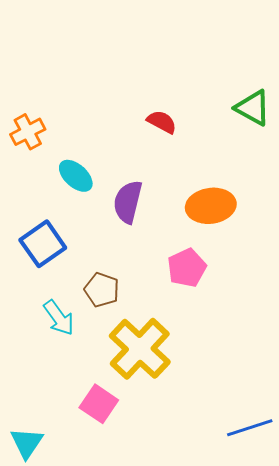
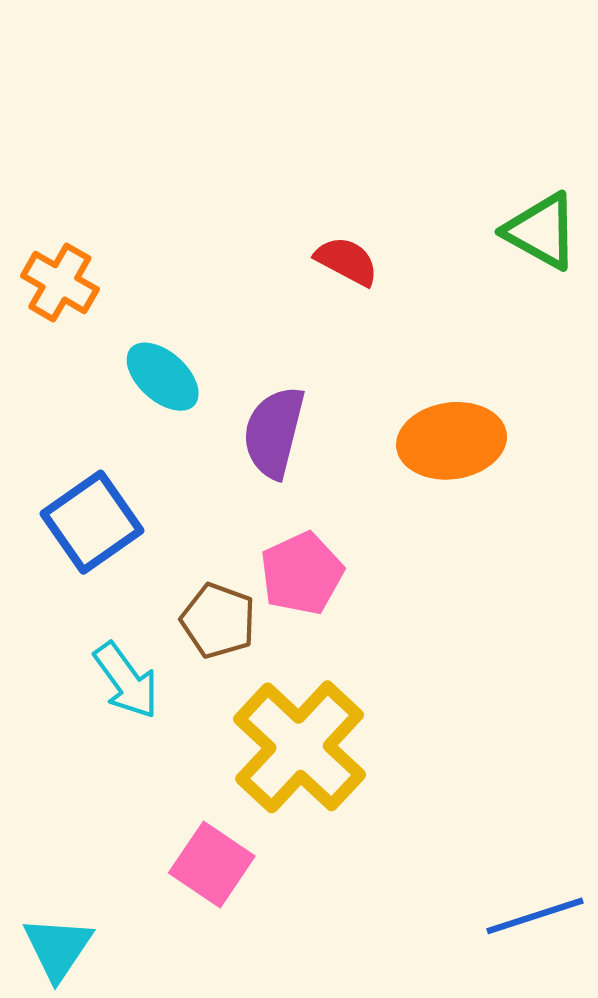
orange cross: (28, 132) -> (60, 282), turned -32
pink pentagon: (187, 268) -> (302, 573), moved

